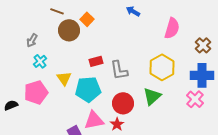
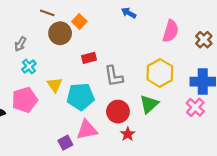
brown cross: (203, 45) -> (204, 40), moved
red rectangle: (96, 61) -> (89, 58), moved
red star: (117, 124) -> (128, 134), moved

